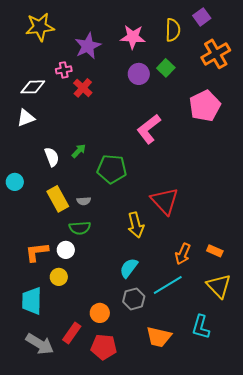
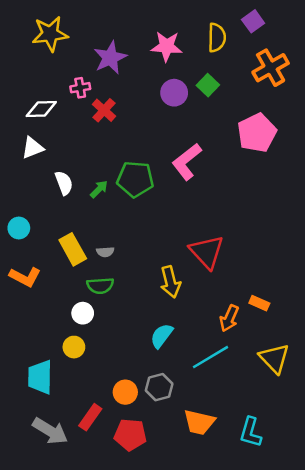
white semicircle: (52, 157) -> (64, 183), moved
green pentagon: (112, 169) -> (135, 179), moved
orange rectangle: (215, 251) -> (259, 303), moved
orange L-shape: (37, 252) -> (25, 277), moved, turned -145
gray hexagon: (134, 299) -> (159, 387), moved
cyan L-shape: (201, 327) -> (251, 432), moved

